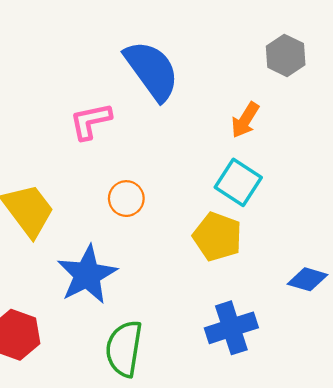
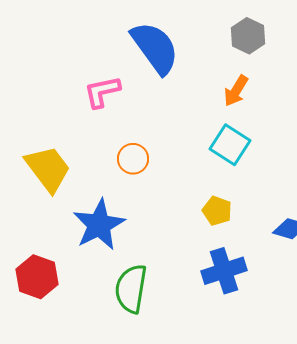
gray hexagon: (286, 55) -> (248, 36), moved
yellow pentagon: (217, 237) -> (217, 211), moved, size x0.7

